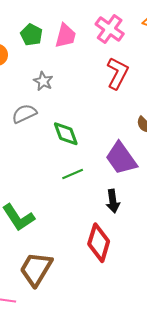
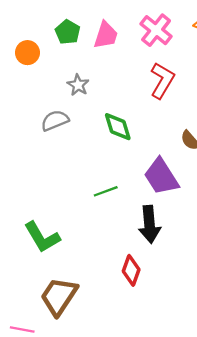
green diamond: (66, 134) -> (118, 127), moved
black arrow: (113, 201) -> (150, 224), size x1.4
red diamond: (99, 243) -> (131, 270), size x0.7

